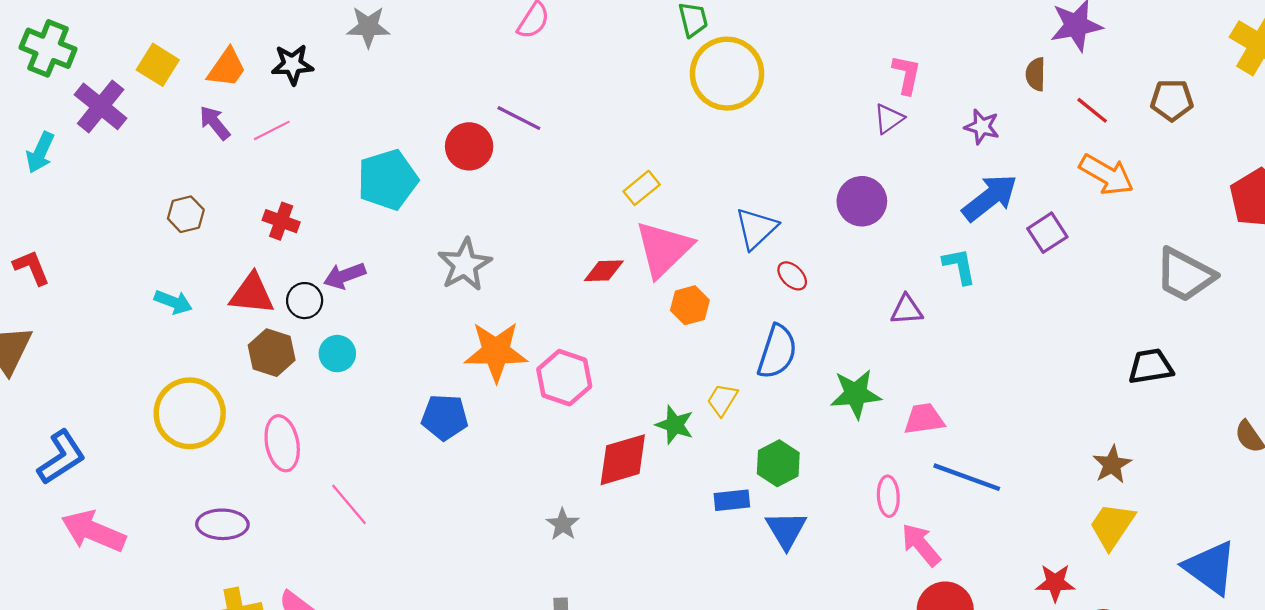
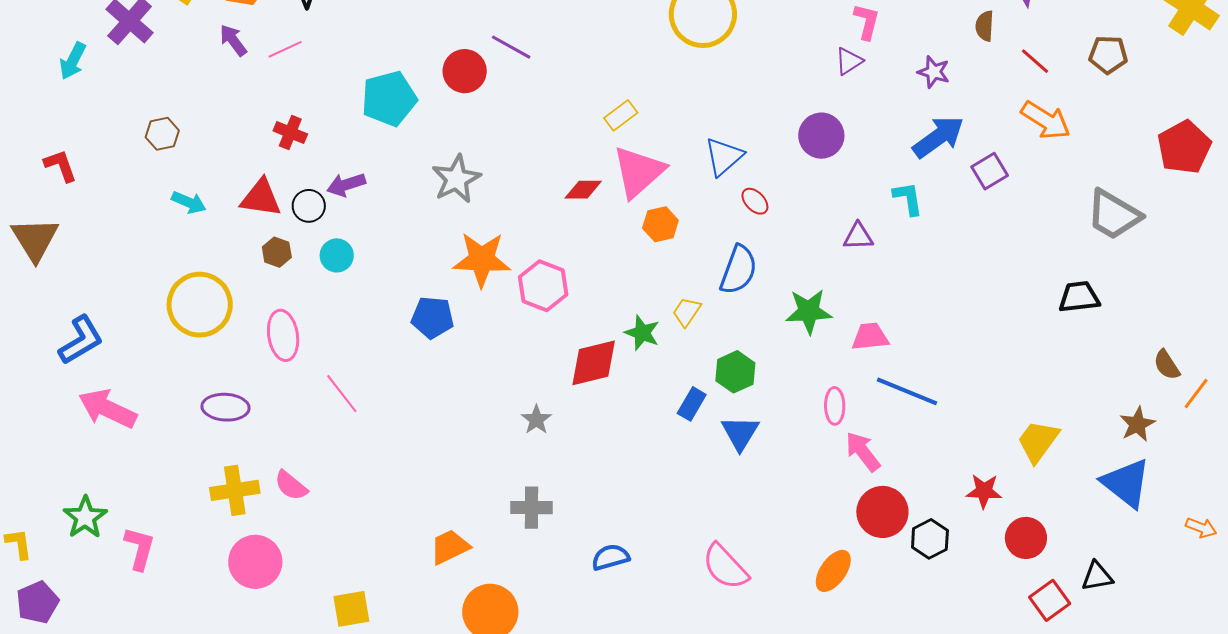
brown hexagon: (186, 214) -> (162, 134), moved
brown hexagon: (272, 353) -> (277, 252), size x0.7
brown star: (1112, 465) -> (1137, 424), moved
blue rectangle: (732, 500) -> (692, 404), turned -56

